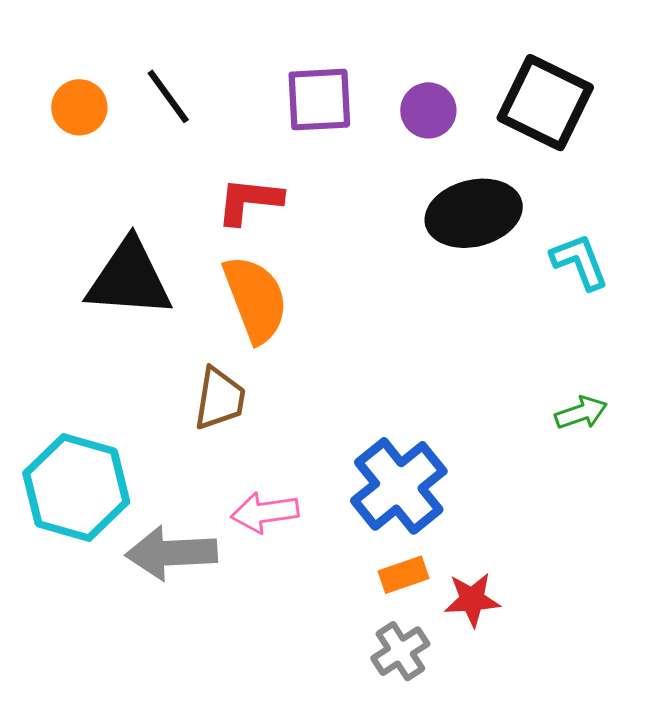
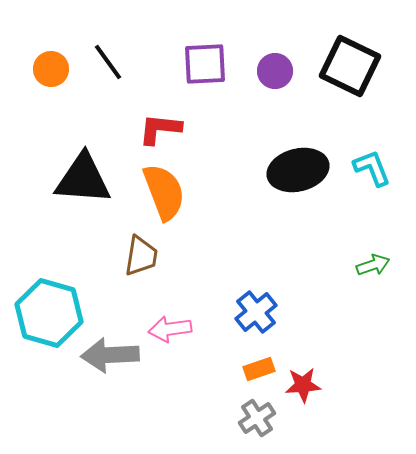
black ellipse: (474, 213) -> (298, 170), moved
blue cross: (399, 486) -> (256, 312), size x0.7

